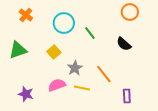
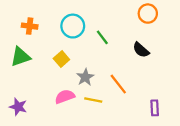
orange cross: (26, 15) -> (30, 26), moved, turned -32
purple star: (26, 94) -> (18, 107), moved
purple rectangle: (127, 96) -> (155, 108), moved

